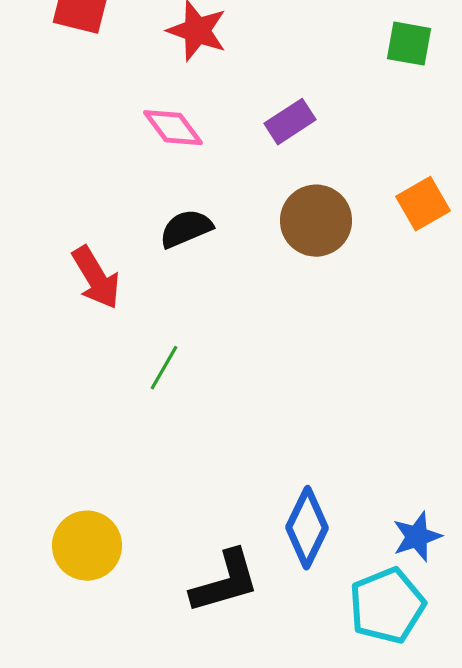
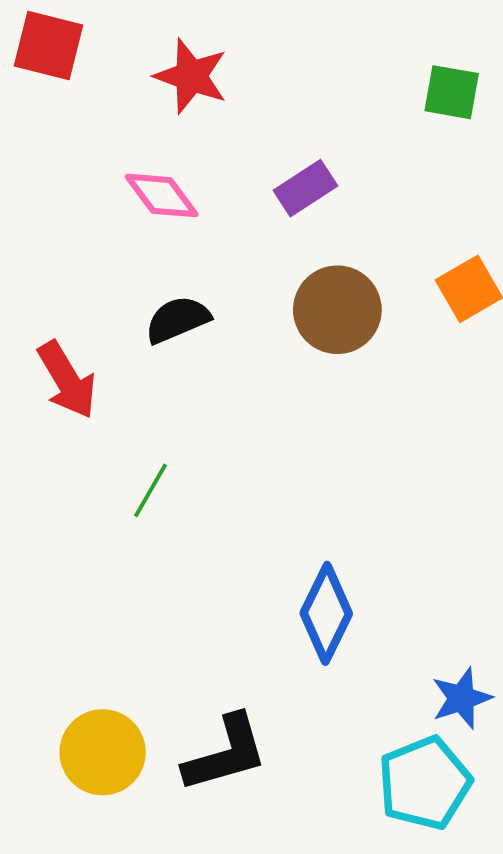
blue diamond: (307, 528) -> (326, 613), moved
yellow circle: (87, 546) -> (103, 752), moved

